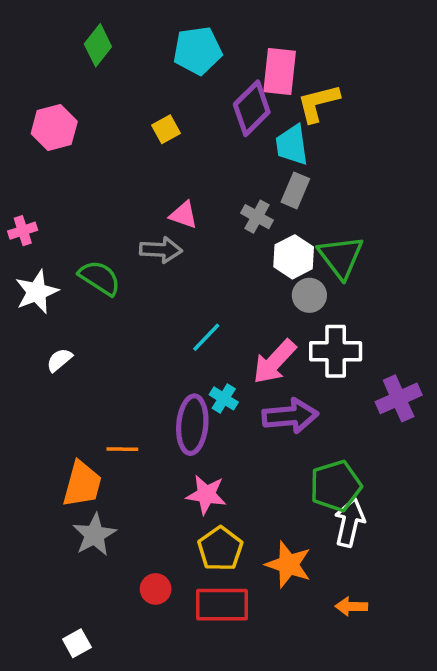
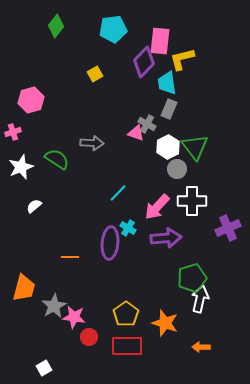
pink hexagon: (54, 127) -> (31, 100), moved
pink triangle: (184, 215) -> (136, 133), moved
orange trapezoid: (82, 484) -> (24, 288), moved
pink star: (206, 495) -> (74, 317), moved

